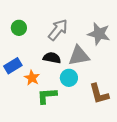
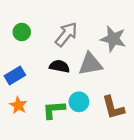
orange star: (32, 78) -> (18, 105), moved
cyan circle: (69, 78) -> (79, 102), moved

